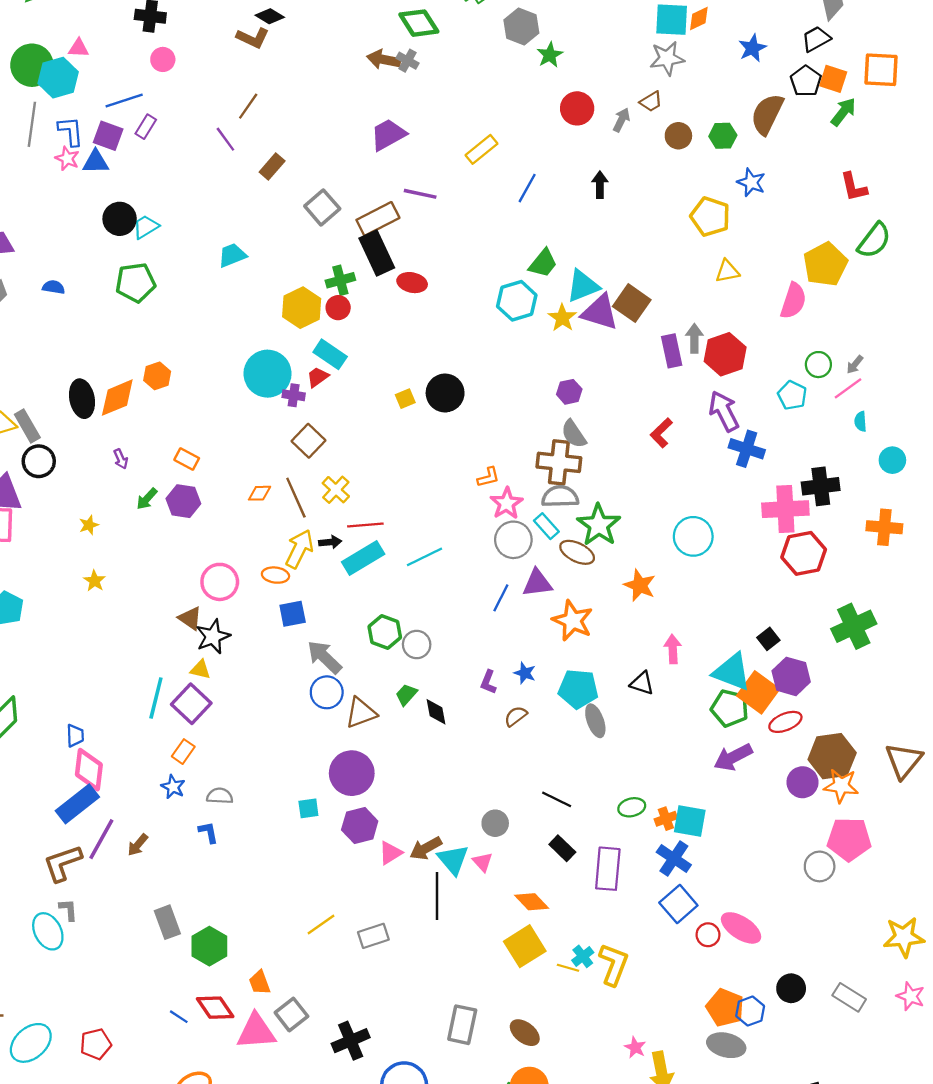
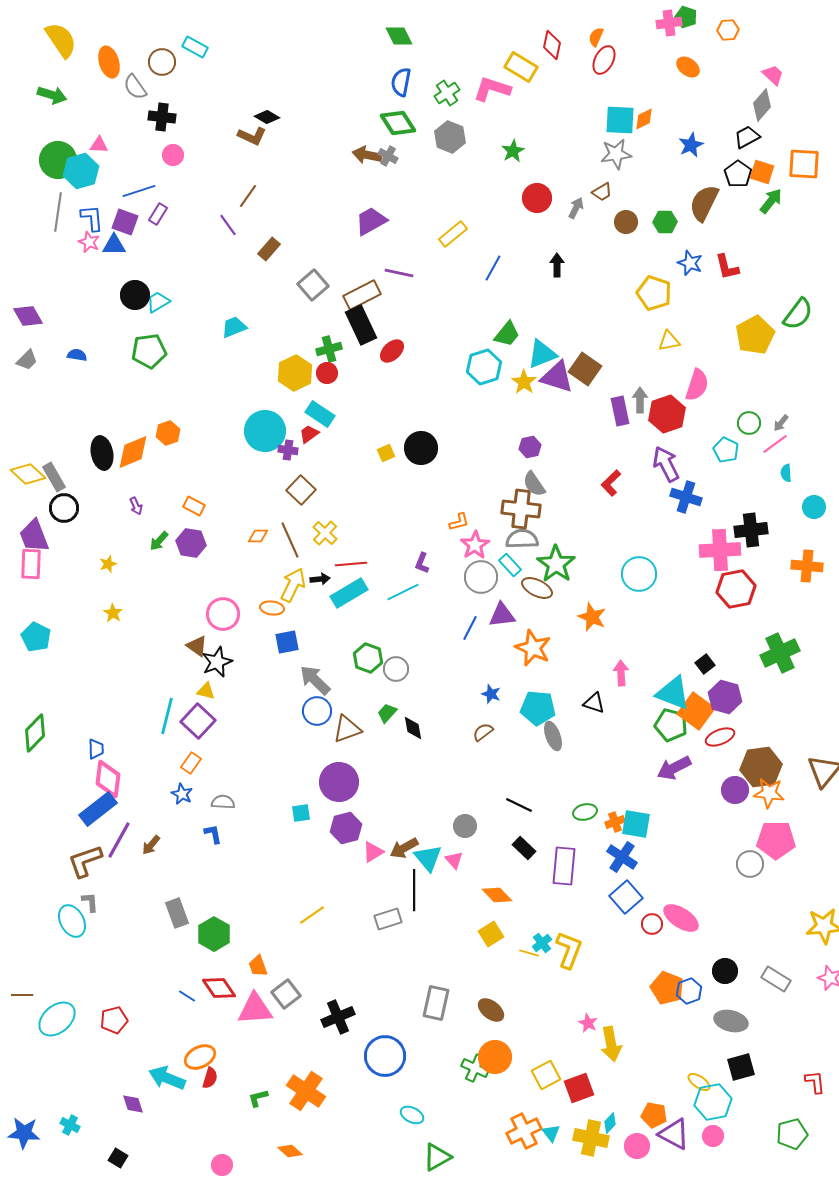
gray hexagon: (521, 26) -> (450, 137), moved
red L-shape: (854, 187) -> (727, 267), moved
red ellipse: (412, 283) -> (392, 351), turned -55
pink semicircle: (793, 301) -> (697, 385), moved
purple L-shape: (488, 682) -> (422, 563), moved
gray rectangle: (373, 936) -> (388, 919), moved
yellow square: (525, 946) -> (491, 934), size x0.7
gray ellipse: (726, 1045) -> (731, 1021), moved

